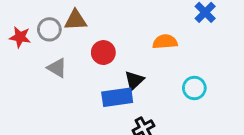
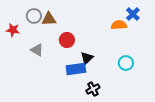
gray circle: (49, 29) -> (34, 16), moved
orange semicircle: (165, 42) -> (119, 25), moved

